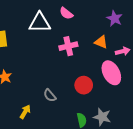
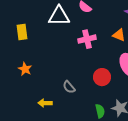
yellow arrow: (25, 112) -> (45, 103), turned -120

